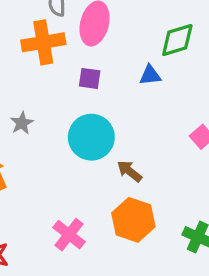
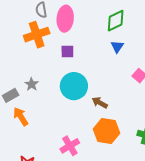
blue triangle: (150, 75) -> (117, 47), moved, turned -40
pink cross: (69, 235) -> (70, 146), turned 30

